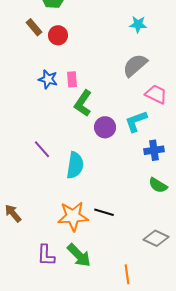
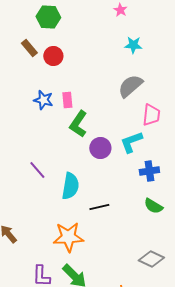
pink trapezoid: (156, 94) -> (151, 115), turned 70
black line: (104, 212) -> (99, 207), moved, turned -30

